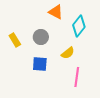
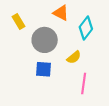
gray circle: (41, 37) -> (45, 40), size x1.5
yellow rectangle: (15, 40) -> (18, 21), moved

